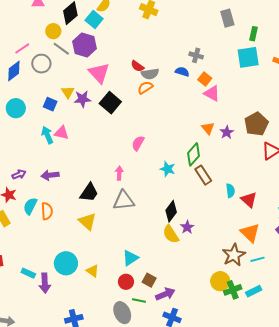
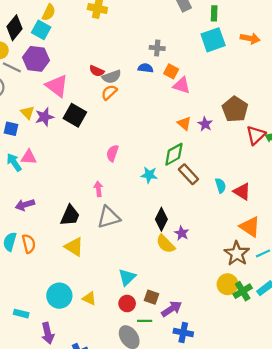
green diamond: (193, 154) -> (174, 154), turned 30
purple arrow: (45, 283) -> (48, 333), moved

